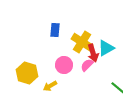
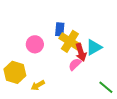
blue rectangle: (55, 30) -> (60, 29), moved
pink circle: (64, 65) -> (35, 44), moved

